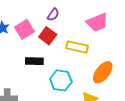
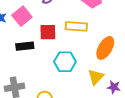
red square: (48, 36) -> (48, 32), moved, turned -30
black rectangle: (34, 61) -> (25, 46), moved

